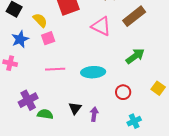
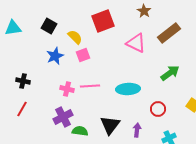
pink cross: (10, 63) -> (67, 89), moved
black triangle: (75, 108) -> (110, 125), size x1.5
purple arrow: (94, 114) -> (137, 130), moved

